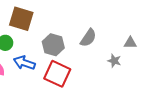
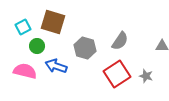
gray star: (114, 61) -> (146, 76), moved
red square: (57, 74) -> (117, 74), moved, turned 32

